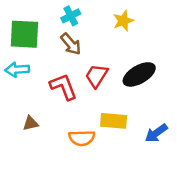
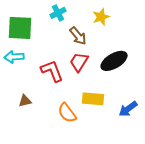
brown arrow: (71, 44) -> (78, 36), moved
orange semicircle: (82, 138) -> (67, 113), turned 55

